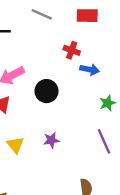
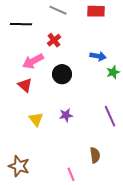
red cross: (72, 50) -> (54, 40), moved, turned 32
green star: (108, 103) -> (113, 72), moved

